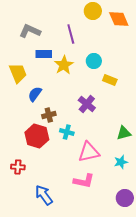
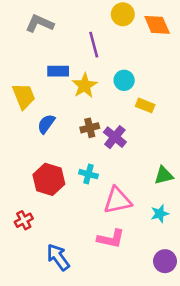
gray L-shape: (30, 31) -> (40, 24), moved
brown cross: (49, 115) -> (90, 128), moved
red cross: (18, 167) -> (24, 220), turned -32

